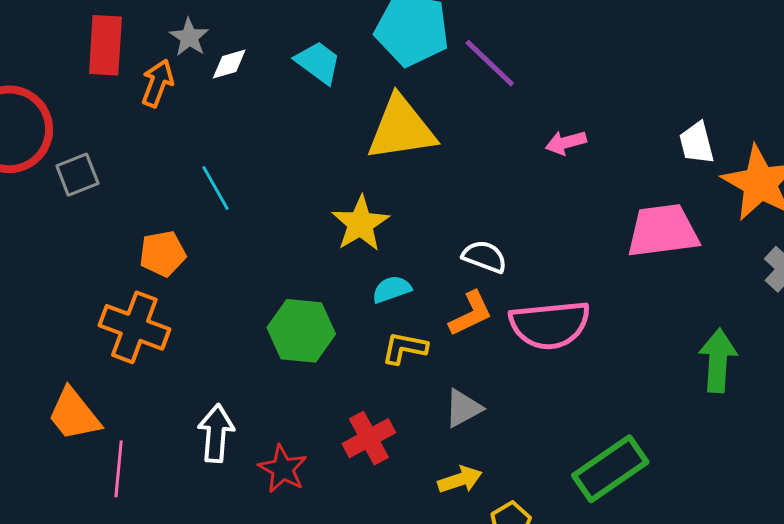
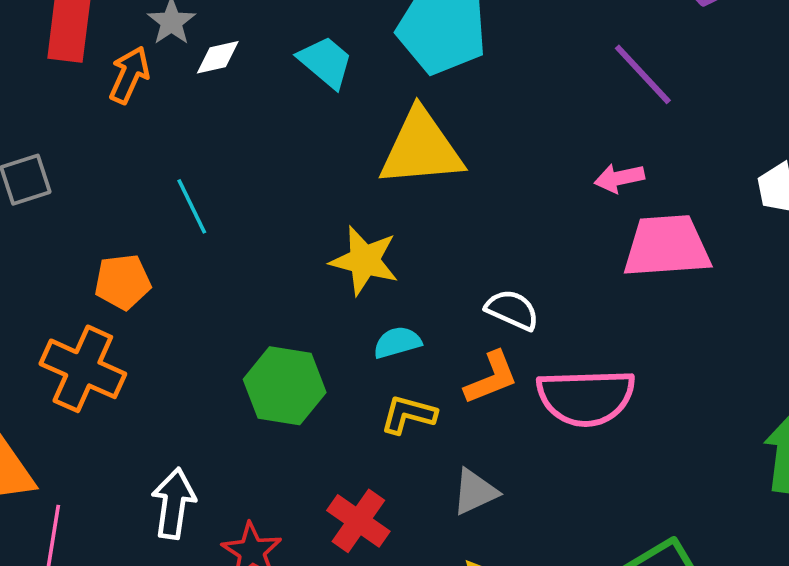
purple line: (490, 63) -> (643, 74), moved
yellow star: (360, 224) -> (364, 260), turned -30
pink trapezoid: (663, 231) -> (667, 246), moved
red cross: (369, 438) -> (358, 521), turned -30

